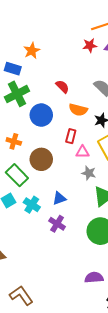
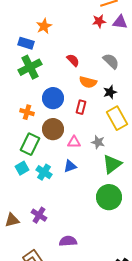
blue circle: (41, 115) -> (53, 98), moved
pink triangle: (82, 152) -> (74, 142), moved
green rectangle: (17, 175) -> (30, 144), turned 70
purple cross: (57, 224) -> (39, 215), moved
purple semicircle: (94, 278) -> (68, 241), moved

